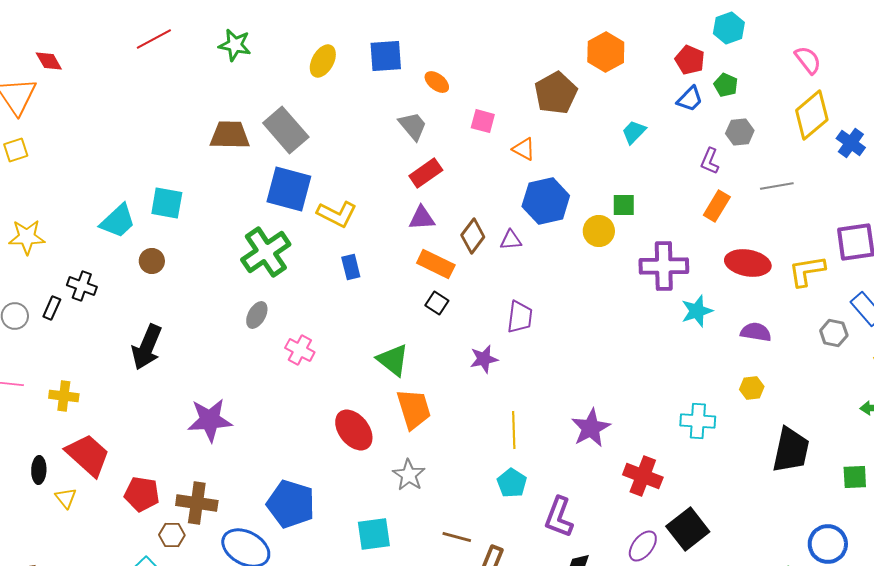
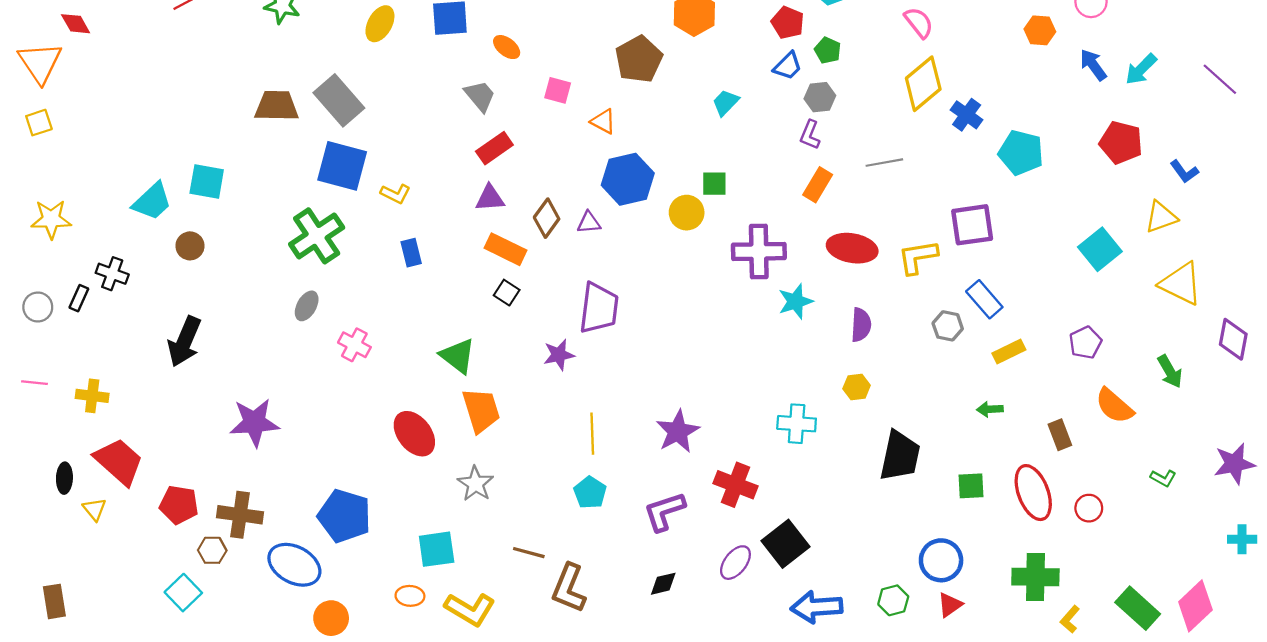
gray hexagon: (740, 132) -> (820, 97), moved
yellow L-shape: (337, 214) -> (396, 194), size x0.7
purple trapezoid: (520, 317) -> (599, 308), size x1.4
purple semicircle: (756, 332) -> (861, 325), turned 84
purple L-shape: (559, 517) -> (664, 511), moved, turned 51

